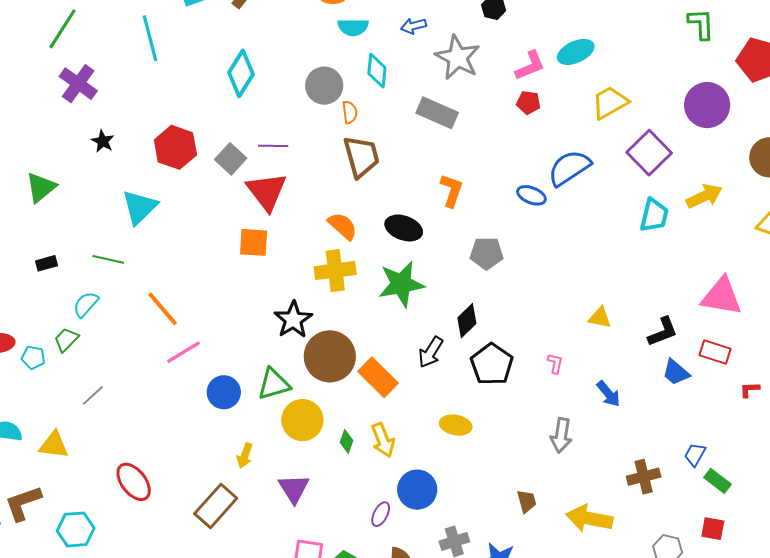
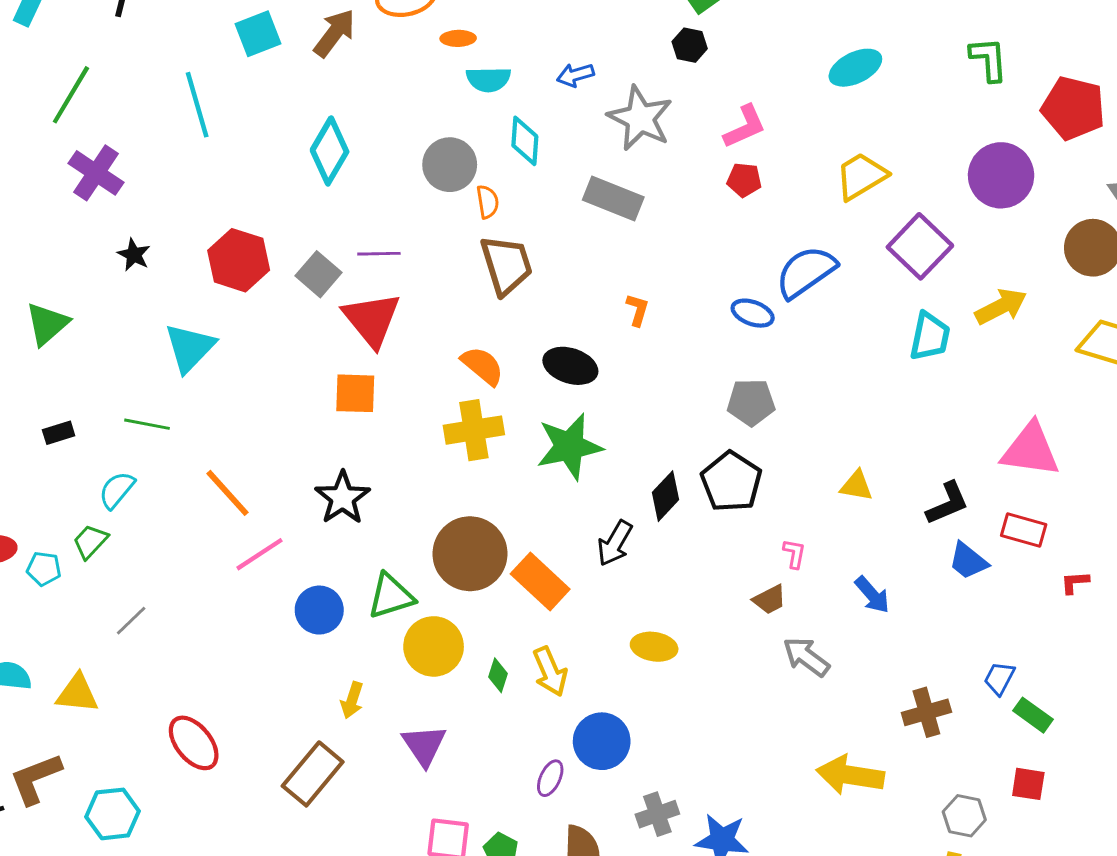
cyan ellipse: (576, 52) -> (855, 68), moved
orange L-shape: (452, 191) -> (638, 310), size x0.7
gray pentagon: (487, 253) -> (751, 402), moved
black star: (293, 320) -> (343, 498), moved
black pentagon: (492, 364) -> (731, 482), moved
gray arrow: (561, 435) -> (806, 657), turned 120
brown trapezoid: (527, 501) -> (770, 600), moved, turned 80

